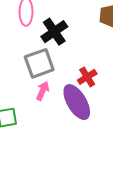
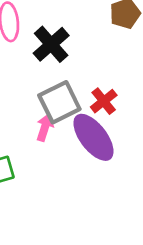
gray square: (39, 63) -> (59, 102), moved

